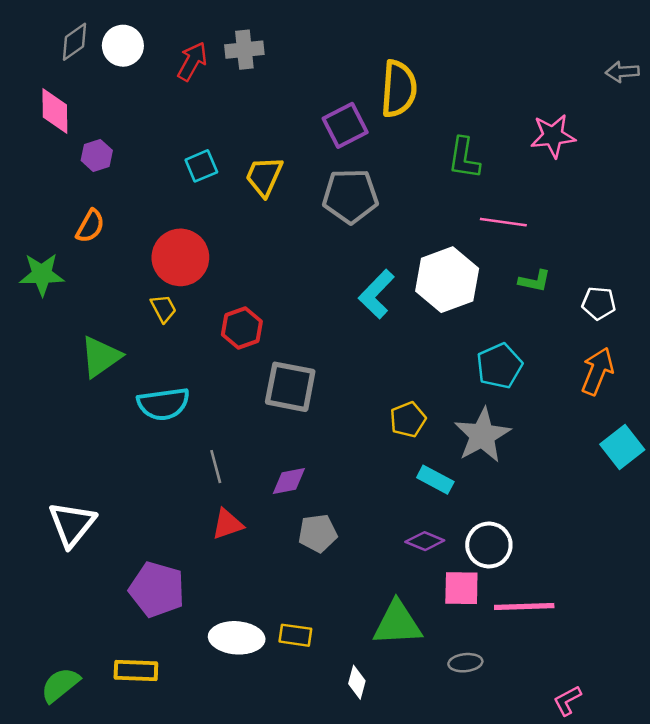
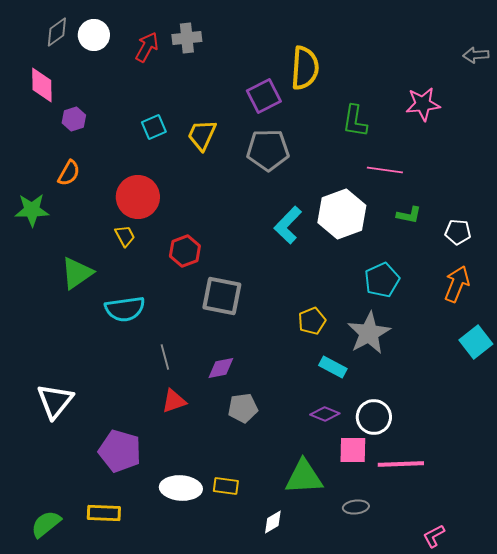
white diamond: (357, 682) -> (273, 522), turned 45

